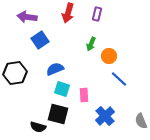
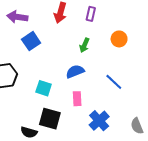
orange circle: (109, 56) -> (119, 39), moved
blue semicircle: (55, 69) -> (75, 71), moved
cyan square: (62, 89) -> (44, 88), moved

